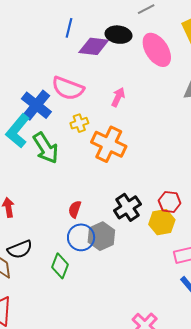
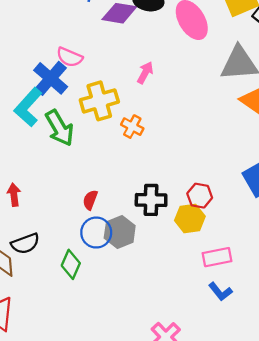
pink semicircle: (68, 88) -> (70, 57), moved, size x0.7
yellow cross: (79, 123) -> (99, 101), size x1.8
orange cross: (109, 144) -> (132, 127), size x0.6
black cross: (127, 207) -> (151, 200), turned 32

